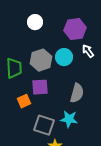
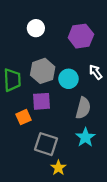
white arrow: (88, 51) -> (96, 72), moved
cyan circle: (64, 57) -> (69, 79), moved
cyan star: (69, 119) -> (85, 137), moved, turned 30

